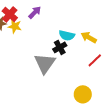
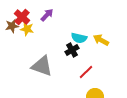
red line: (95, 60) -> (86, 72), moved
gray triangle: (45, 63) -> (42, 66), moved, turned -45

